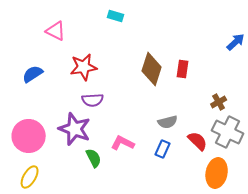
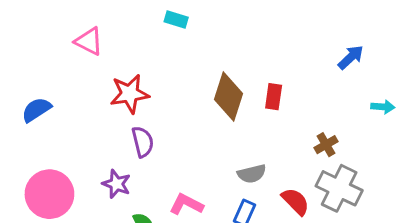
blue semicircle: (33, 74) -> (36, 110), moved
purple semicircle: (93, 100) -> (143, 142), turned -100
purple star: (75, 129) -> (116, 184), size x0.6

